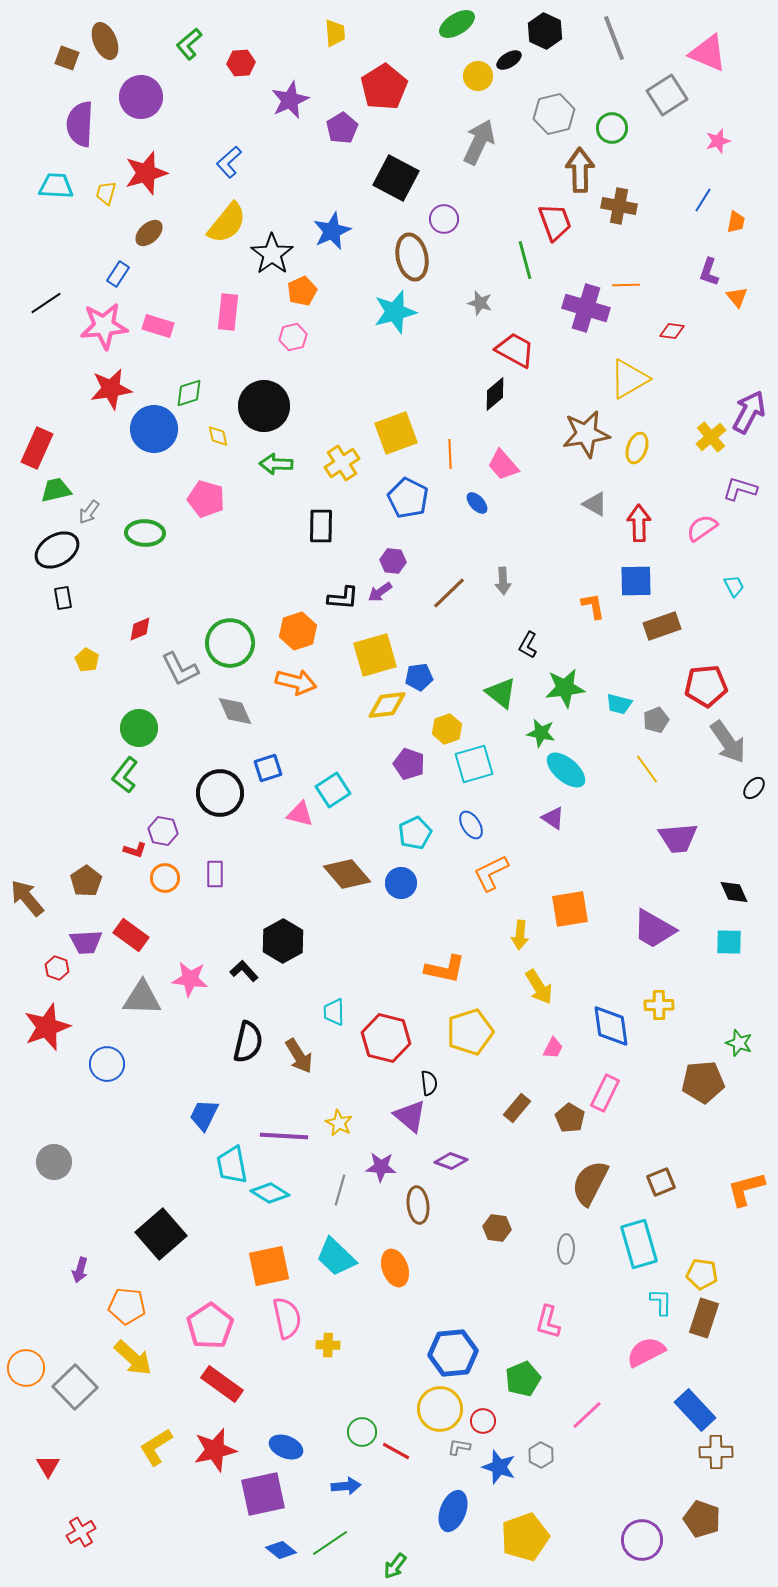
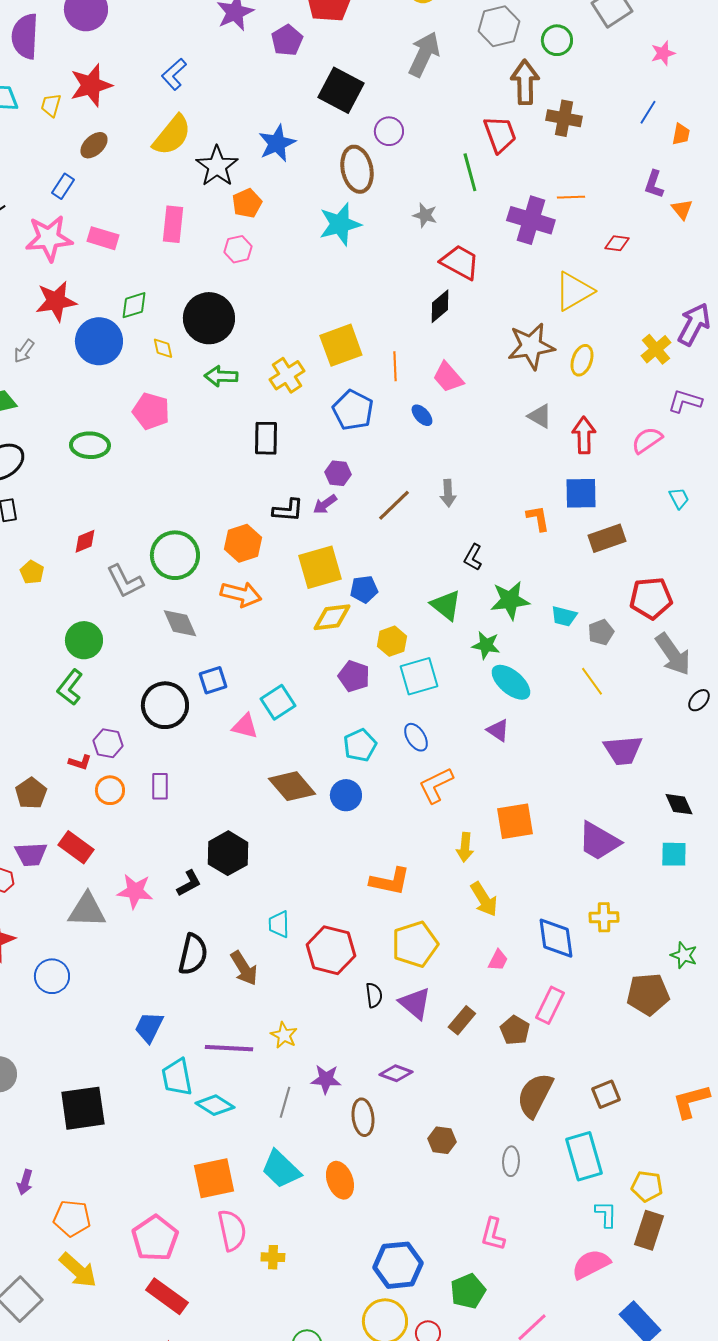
gray arrow: (89, 512) -> (24, 351), moved
black L-shape: (244, 971) -> (189, 883), turned 104
purple triangle: (410, 1116) -> (415, 1003), moved
black square: (161, 1234) -> (83, 1108), moved, turned 33

